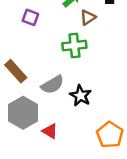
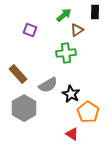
red triangle: (50, 131) -> (72, 134), moved
orange pentagon: (110, 135) -> (88, 112), moved

